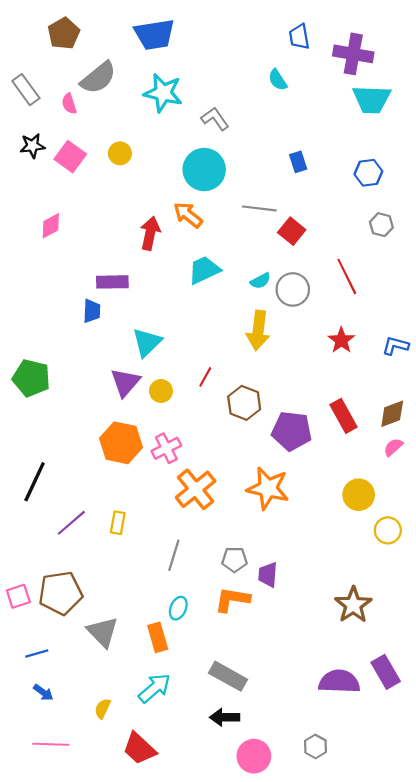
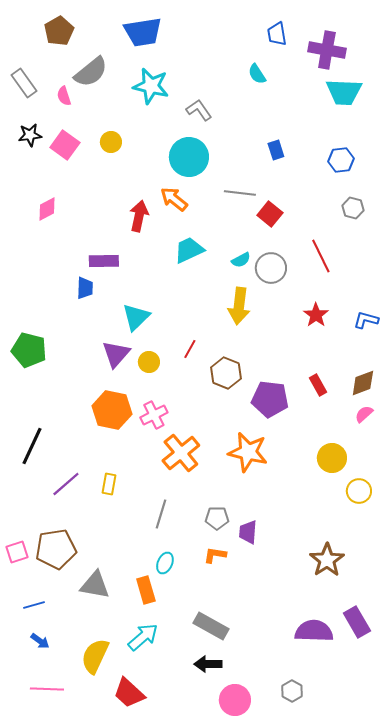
red rectangle: (344, 416) -> (318, 385), size x0.7
orange L-shape: (232, 599) -> (215, 555), size x0.7
gray triangle: (103, 632) -> (95, 585), turned -36
yellow semicircle: (103, 709) -> (95, 656), size x1.8

